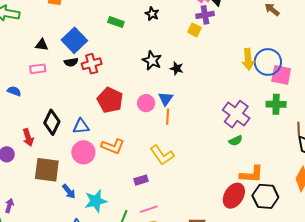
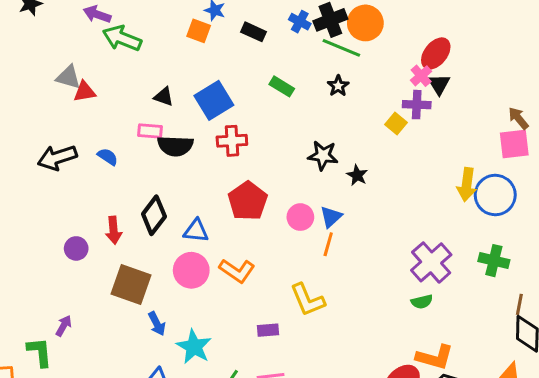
black star: (152, 61) -> (323, 155), turned -30
black semicircle: (71, 62) -> (175, 146), moved, size x1.6
pink square: (281, 75) -> (514, 144), moved, turned -30
cyan star: (96, 201) -> (194, 347), turned 30

